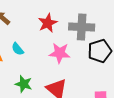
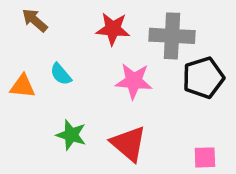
red star: (48, 23) -> (113, 29), turned 30

